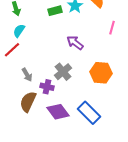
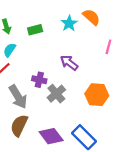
green rectangle: (55, 11) -> (35, 30), moved
gray arrow: (27, 75) -> (18, 97), size x1.6
purple cross: (47, 87) -> (39, 80), moved

